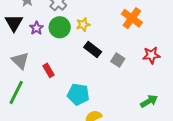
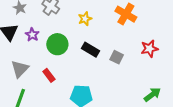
yellow star: (83, 24) -> (85, 19), moved
green circle: (60, 27) -> (57, 44), moved
gray triangle: (20, 61) -> (20, 69), turned 36

